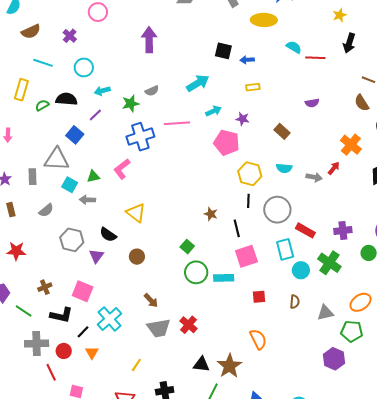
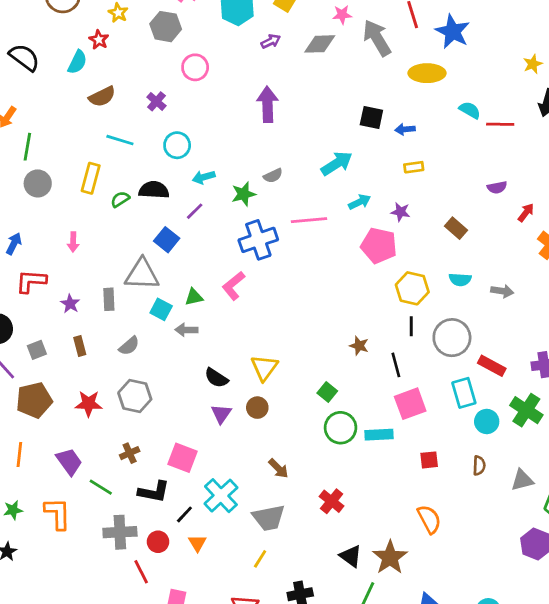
red arrow: (334, 168) -> (526, 213), moved
yellow triangle: (136, 213) -> (264, 368), moved, turned 30
gray hexagon: (72, 240) -> (135, 396), moved
purple triangle: (96, 256) -> (221, 414), moved
gray trapezoid: (159, 328) -> (269, 518), moved
black triangle: (201, 364) -> (351, 556), turned 30

